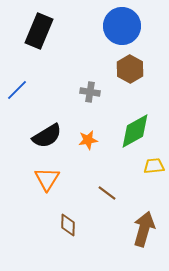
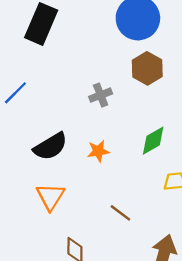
gray cross: (90, 92) -> (101, 95), turned -30
green diamond: (135, 131) -> (153, 141), size x0.7

